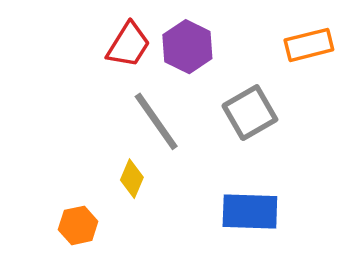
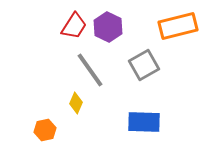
orange rectangle: (309, 45) -> (178, 26), size x1.4

